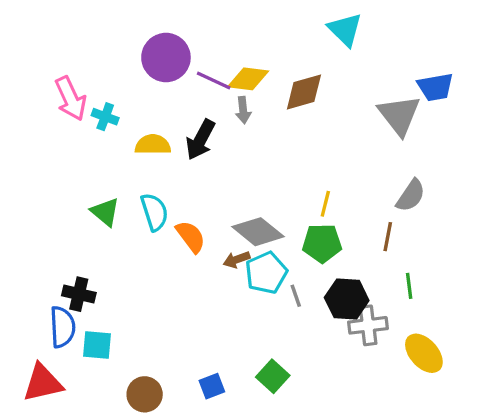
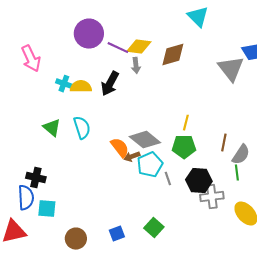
cyan cross: (105, 117) -> (64, 84), moved
gray semicircle: (411, 196) -> (241, 155), moved
orange semicircle: (191, 237) -> (120, 148), moved

